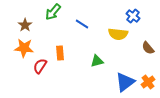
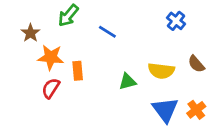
yellow semicircle: (118, 34) -> (161, 71), moved
orange star: (24, 48) -> (51, 57), moved
blue triangle: (125, 82) -> (165, 110), turned -30

